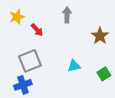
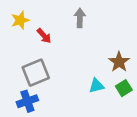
brown star: (100, 36) -> (119, 62), moved
cyan triangle: (74, 66) -> (96, 86), moved

